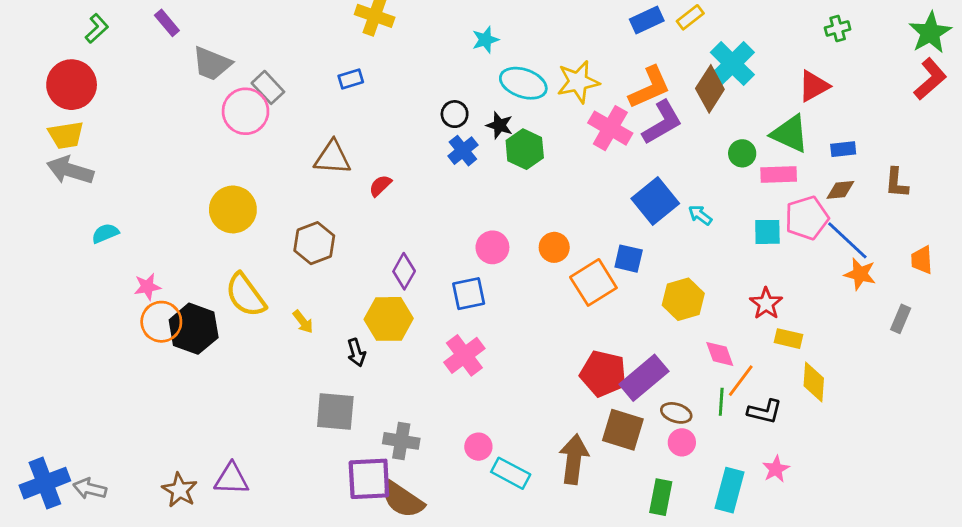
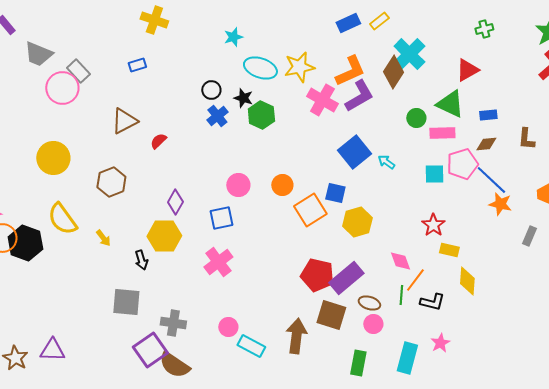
brown triangle: (333, 158) -> (124, 121), turned -32
yellow hexagon: (683, 299) -> (357, 222), moved
purple square: (369, 479) -> (150, 350), turned -32

